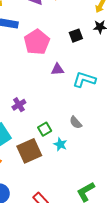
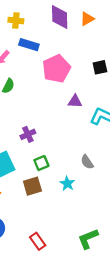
green square: (45, 129) -> (41, 163), moved
brown square: (29, 151) -> (32, 186), size x0.7

